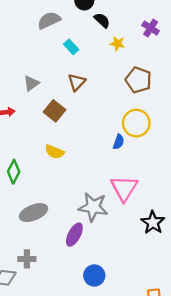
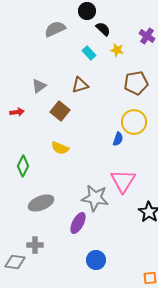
cyan rectangle: (71, 47) -> (89, 53), moved
brown pentagon: (138, 80) -> (136, 83), turned -30
brown triangle: (77, 82) -> (80, 85), turned 30

